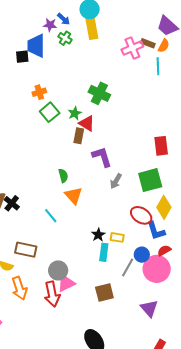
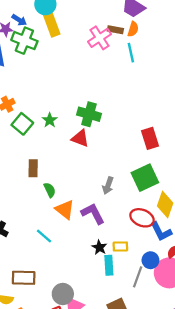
green cross: (65, 38) -> (24, 41), size x1.6
green cross: (99, 93) -> (89, 114), moved
red triangle: (87, 123) -> (80, 138), moved
brown rectangle: (79, 136) -> (33, 168), moved
purple L-shape: (102, 157) -> (93, 214), moved

